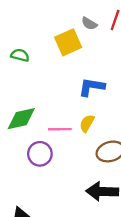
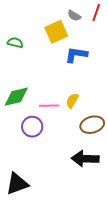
blue L-shape: (92, 87) -> (76, 55), moved

